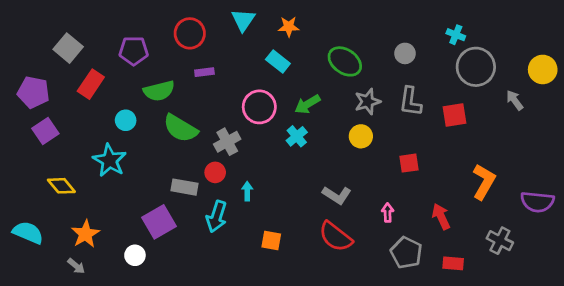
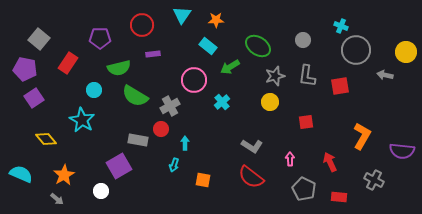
gray square: (68, 48) -> (39, 39), moved
gray arrow: (515, 100) -> (385, 75), turned -42
green arrow: (307, 104) -> (230, 67), moved
cyan arrow: (216, 217) -> (174, 165), moved, size x0.6

